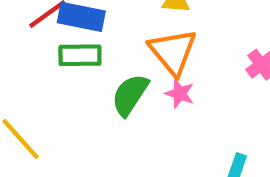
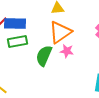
orange triangle: (173, 52) -> (60, 32), turned 45

